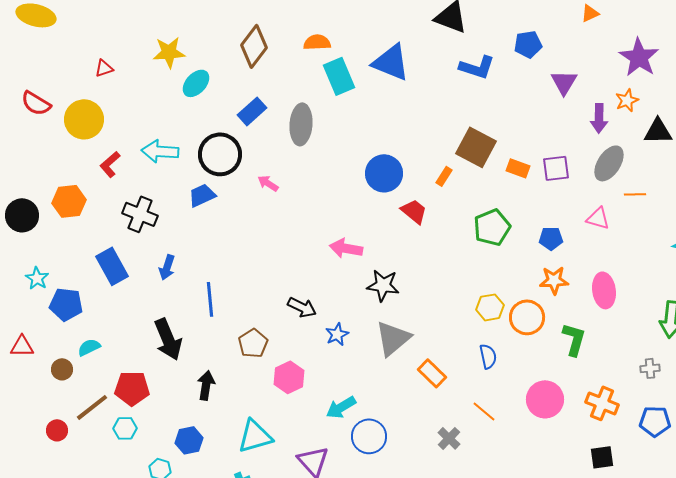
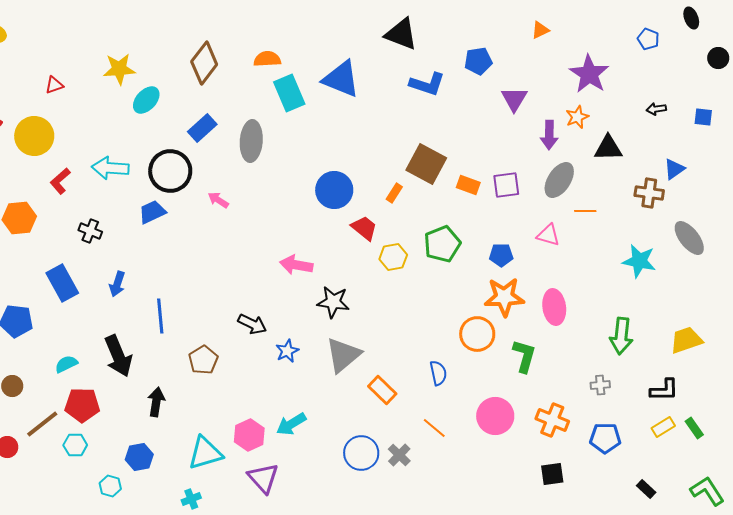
black cross: (140, 214) -> (90, 231), size x0.7
orange star: (554, 280) -> (504, 297), size x1.4
yellow hexagon: (490, 307) -> (393, 257), moved
cyan semicircle: (89, 347) -> (66, 364), moved
pink hexagon: (289, 377) -> (249, 435), moved
blue circle: (369, 436) -> (361, 453), moved

